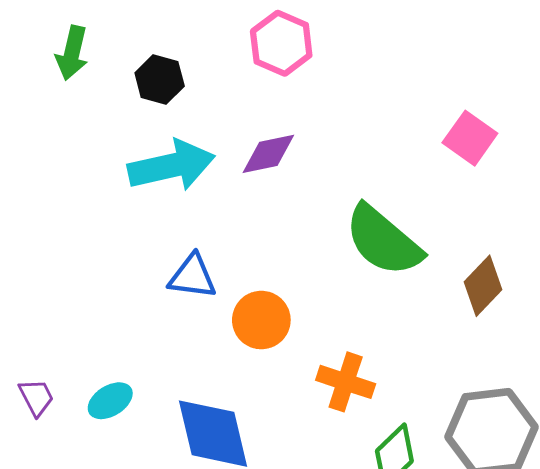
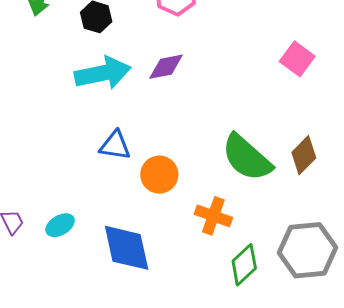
green semicircle: (383, 241) -> (247, 158), moved

